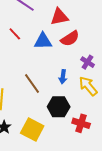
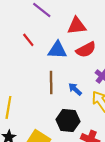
blue arrow: (63, 77) -> (75, 89), turned 120
brown line: (32, 83) -> (51, 82), moved, turned 30

